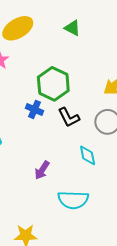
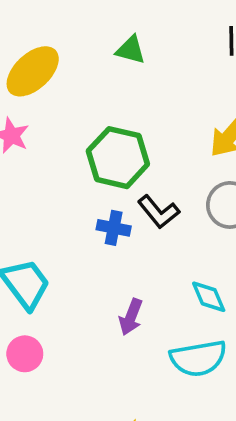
blue cross: (35, 109) -> (114, 228), moved
cyan diamond: (88, 155) -> (209, 297), moved

